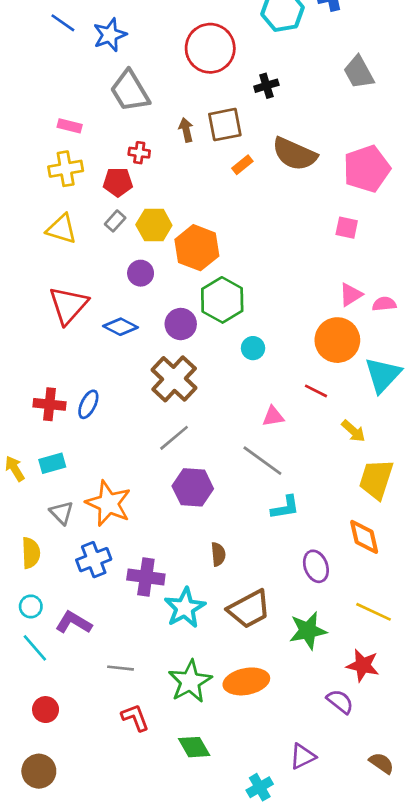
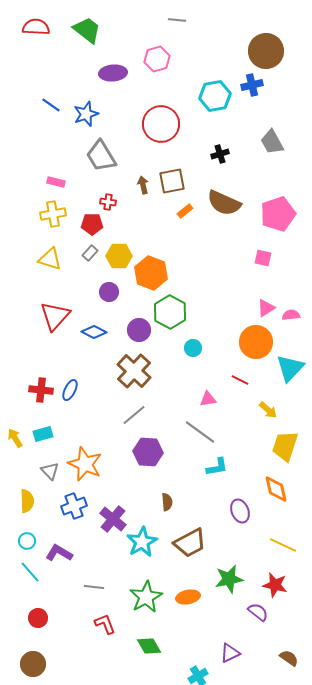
black cross: (266, 86) -> (220, 154), moved
purple cross: (146, 577) -> (113, 519), turned 32
green star: (308, 631) -> (229, 579), moved
orange ellipse: (246, 681) -> (188, 597), size x0.7

